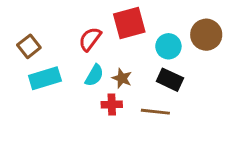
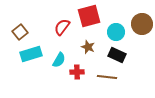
cyan semicircle: (94, 75) -> (59, 60), moved
brown star: (122, 78) -> (88, 47), moved

